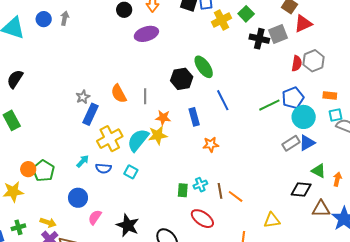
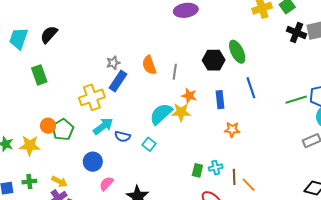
yellow cross: (110, 139) -> (92, 97), moved
cyan arrow: (83, 161) -> (103, 126), size x1.5

